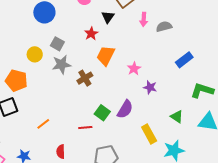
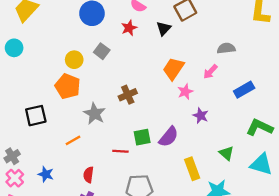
pink arrow: (144, 19) -> (210, 72), moved, turned 32
red star: (91, 34) -> (129, 28), moved
orange trapezoid: (106, 56) -> (173, 69), moved
gray star: (62, 64) -> (95, 114), moved, turned 30
orange pentagon: (16, 80) -> (68, 86), moved
green square: (102, 113) -> (142, 137), turned 35

